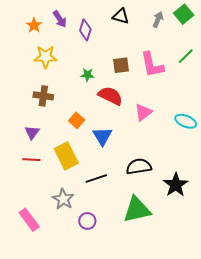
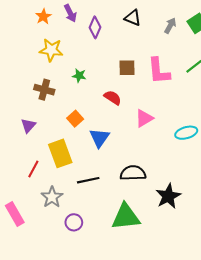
green star: (87, 75) -> (79, 76), moved
red semicircle: (110, 96) -> (113, 98), size x0.7
cyan ellipse: (186, 121) -> (186, 133), turned -45
red line: (31, 160) -> (33, 169), moved, turned -72

